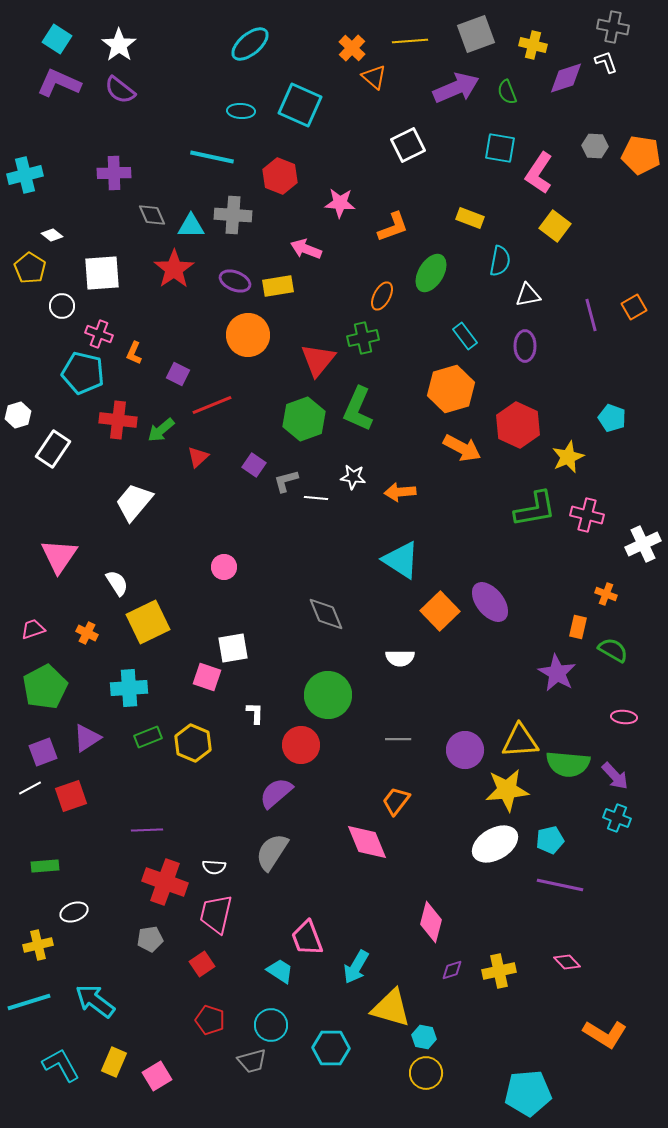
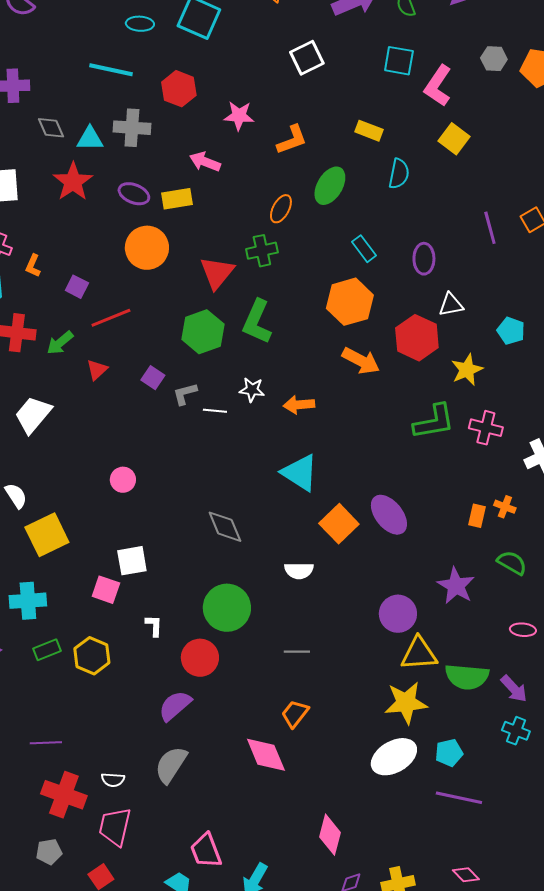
white triangle: (528, 295) -> (451, 305), moved
orange rectangle: (578, 627) -> (477, 516), moved
purple circle: (465, 750) -> (398, 614), moved

